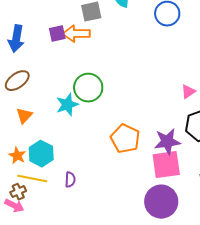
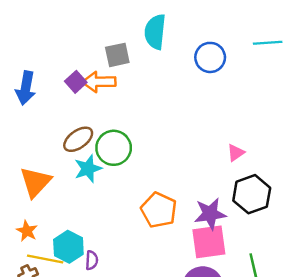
purple square: (57, 34) -> (76, 82), turned -30
brown ellipse: (17, 81) -> (78, 139), moved
orange triangle: (24, 116) -> (35, 182), size x1.6
cyan hexagon: (41, 154) -> (68, 247), moved

